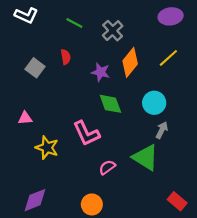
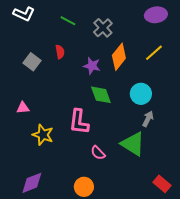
pink L-shape: (86, 133) -> (79, 122), turned 32
pink semicircle: (107, 167) -> (98, 153), turned -98

